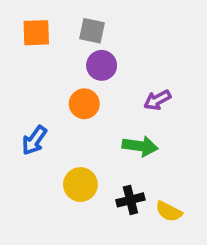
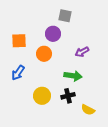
gray square: (92, 31) -> (65, 16), moved
orange square: (36, 33) -> (19, 41), moved
black cross: (130, 200) -> (68, 96), moved

